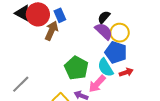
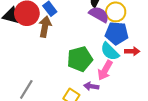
green pentagon: (76, 68) -> (80, 59), turned -30
red arrow: (126, 72) -> (132, 51), turned 32

